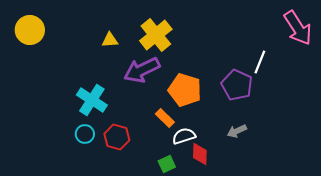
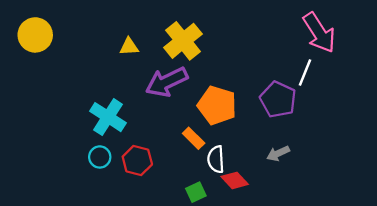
pink arrow: (298, 28) -> (319, 33), moved
white semicircle: (184, 136) -> (216, 159), turned -75
red diamond: (200, 154) -> (235, 180), turned -45

